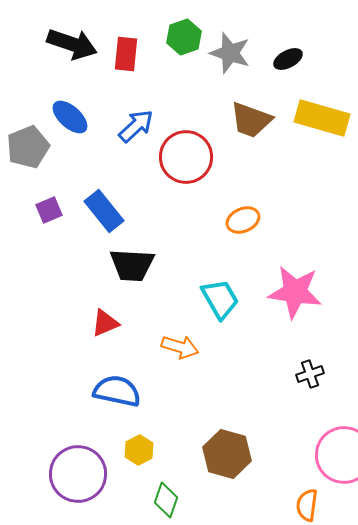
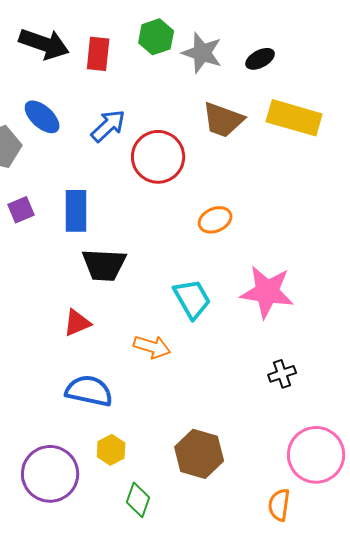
blue rectangle: (104, 211) -> (76, 211), turned 39

